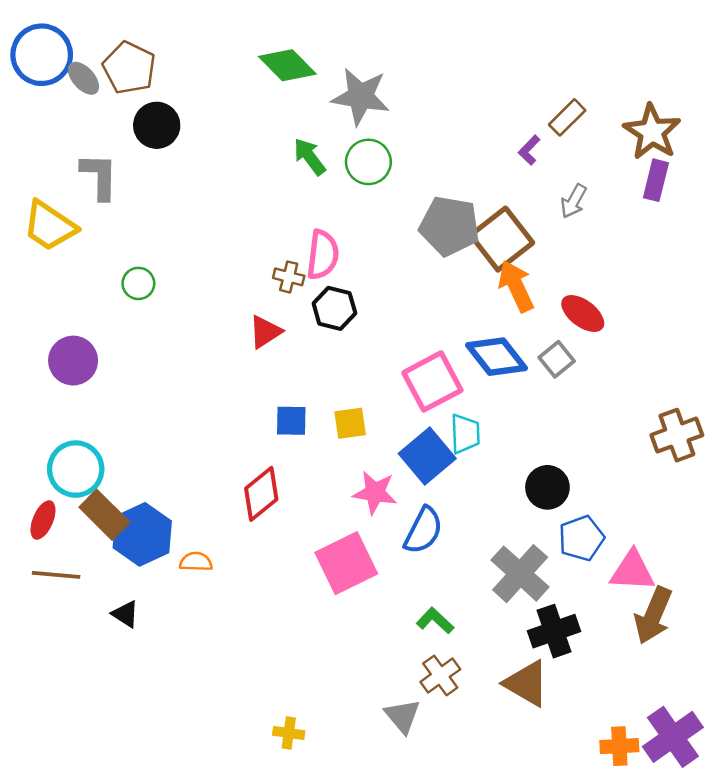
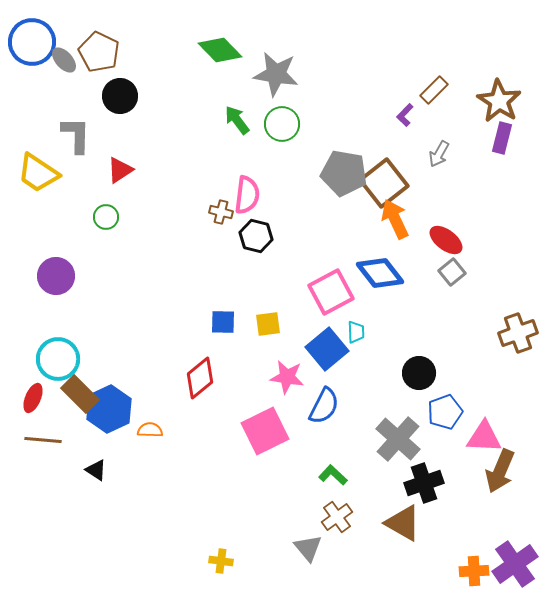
red triangle: (265, 332) -> (120, 170), moved
gray square: (557, 359) -> (452, 272), moved
cyan trapezoid: (465, 434) -> (356, 332), size x0.7

